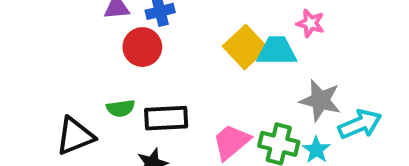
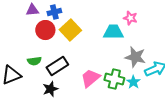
yellow square: (245, 47) -> (70, 30), moved
black rectangle: (166, 118) -> (57, 66), turned -30

